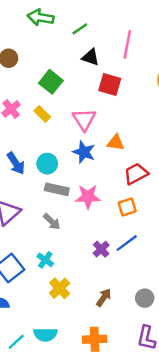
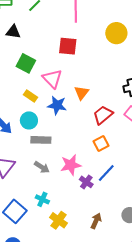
black triangle: (91, 57) -> (13, 32), moved
green square: (51, 82) -> (26, 63), moved
yellow rectangle: (42, 114) -> (30, 96), moved
orange triangle: (116, 143) -> (82, 93), turned -49
pink star: (88, 197) -> (71, 165), moved

